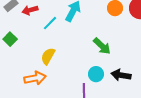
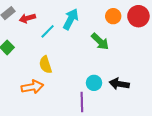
green arrow: (102, 46) -> (100, 41), moved
yellow semicircle: (48, 56) -> (45, 65), turned -48

